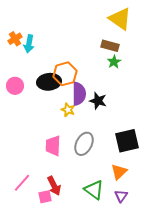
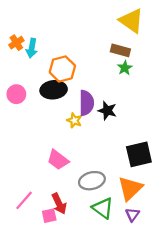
orange hexagon: (65, 74) -> (62, 69), moved
gray ellipse: (84, 144) -> (92, 181), moved, turned 50
pink trapezoid: (53, 146) -> (58, 160), turned -55
orange triangle: (119, 172) -> (130, 188), size x1.4

